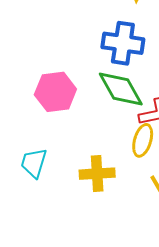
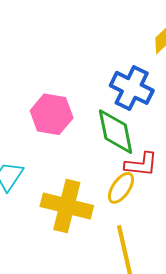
yellow cross: (97, 174) -> (67, 206), size x1.4

